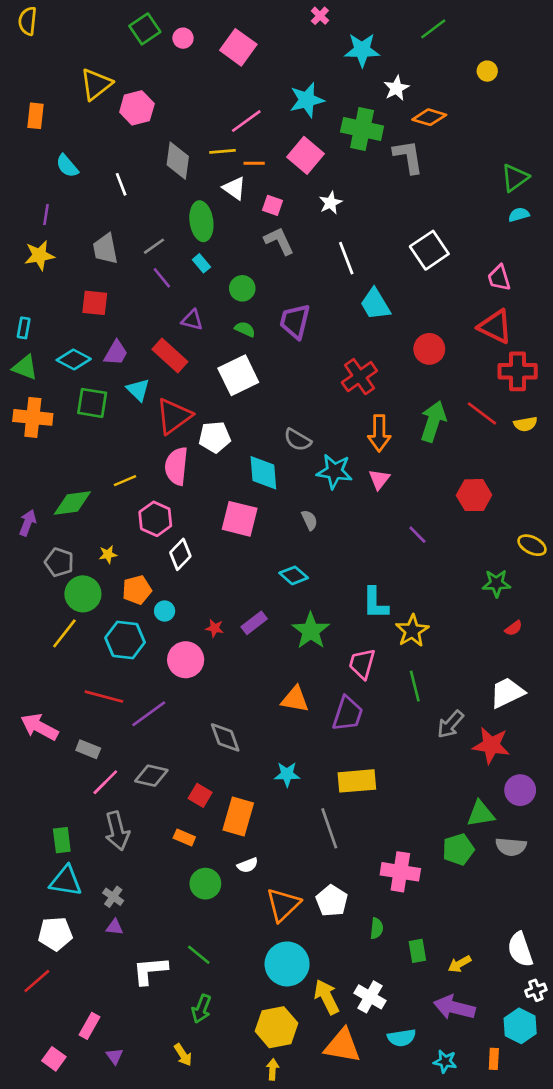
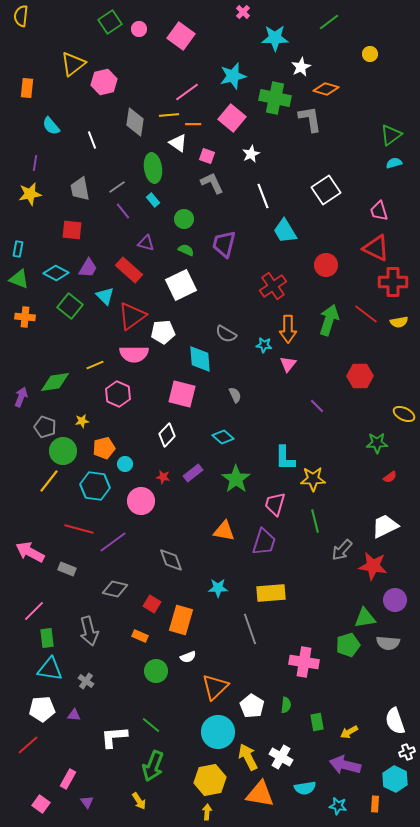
green square: (92, 403) -> (70, 306), turned 30
orange cross: (33, 417) -> (25, 317), size x0.7
pink semicircle: (176, 466) -> (134, 354), turned -96
cyan star: (334, 471) -> (264, 345), moved, size x0.6
white diamond: (180, 554) -> (167, 435), moved
yellow star: (412, 631) -> (313, 479), turned 30
pink line: (105, 782) -> (34, 611), moved
white pentagon: (332, 901) -> (252, 706), moved
purple triangle: (115, 927) -> (74, 715), moved
green arrow: (201, 1009) -> (153, 766), size x1.4

